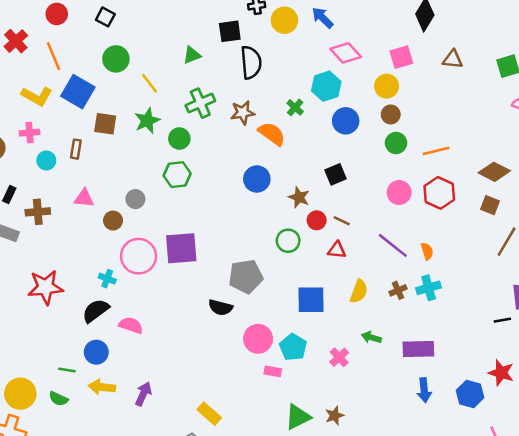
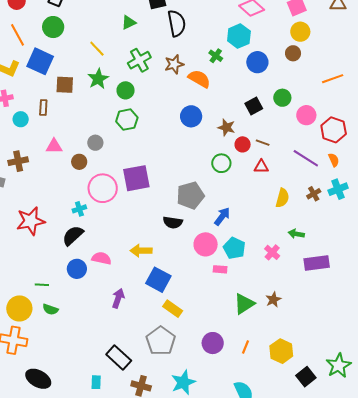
green circle: (116, 59) -> (53, 27), moved
yellow circle: (387, 86) -> (300, 32), moved
green circle: (396, 143) -> (282, 98), moved
red hexagon: (439, 193) -> (334, 130), moved
cyan cross: (107, 279) -> (79, 209), turned -32
blue square: (311, 300) -> (158, 280), moved, turned 35
pink semicircle: (131, 325) -> (102, 258), moved
purple rectangle: (418, 349) -> (317, 263), moved
green line: (67, 370) -> (42, 285), moved
yellow arrow: (102, 387) -> (141, 251), moved
blue arrow: (424, 390) -> (222, 216), moved, turned -132

